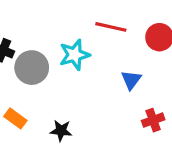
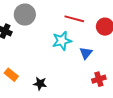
cyan star: (75, 55) -> (62, 41), moved
gray circle: (32, 68) -> (25, 15), moved

